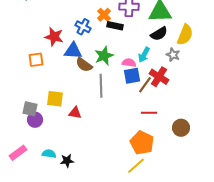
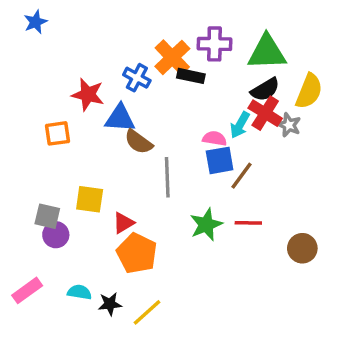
orange cross: (104, 15) -> (172, 57), size x1.5
green star: (104, 56) -> (206, 225), moved
red cross: (159, 77) -> (265, 113), moved
red triangle: (75, 113) -> (123, 223), turned -40
orange pentagon: (142, 143) -> (137, 253), moved
yellow line: (136, 166) -> (147, 312), moved

